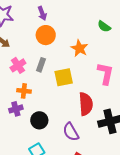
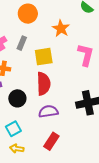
red semicircle: (86, 104) -> (43, 84), moved
purple semicircle: (71, 132) -> (48, 111), turned 108

